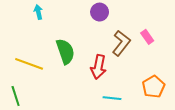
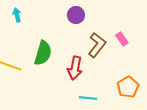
green semicircle: (65, 51) -> (43, 53), turned 35

